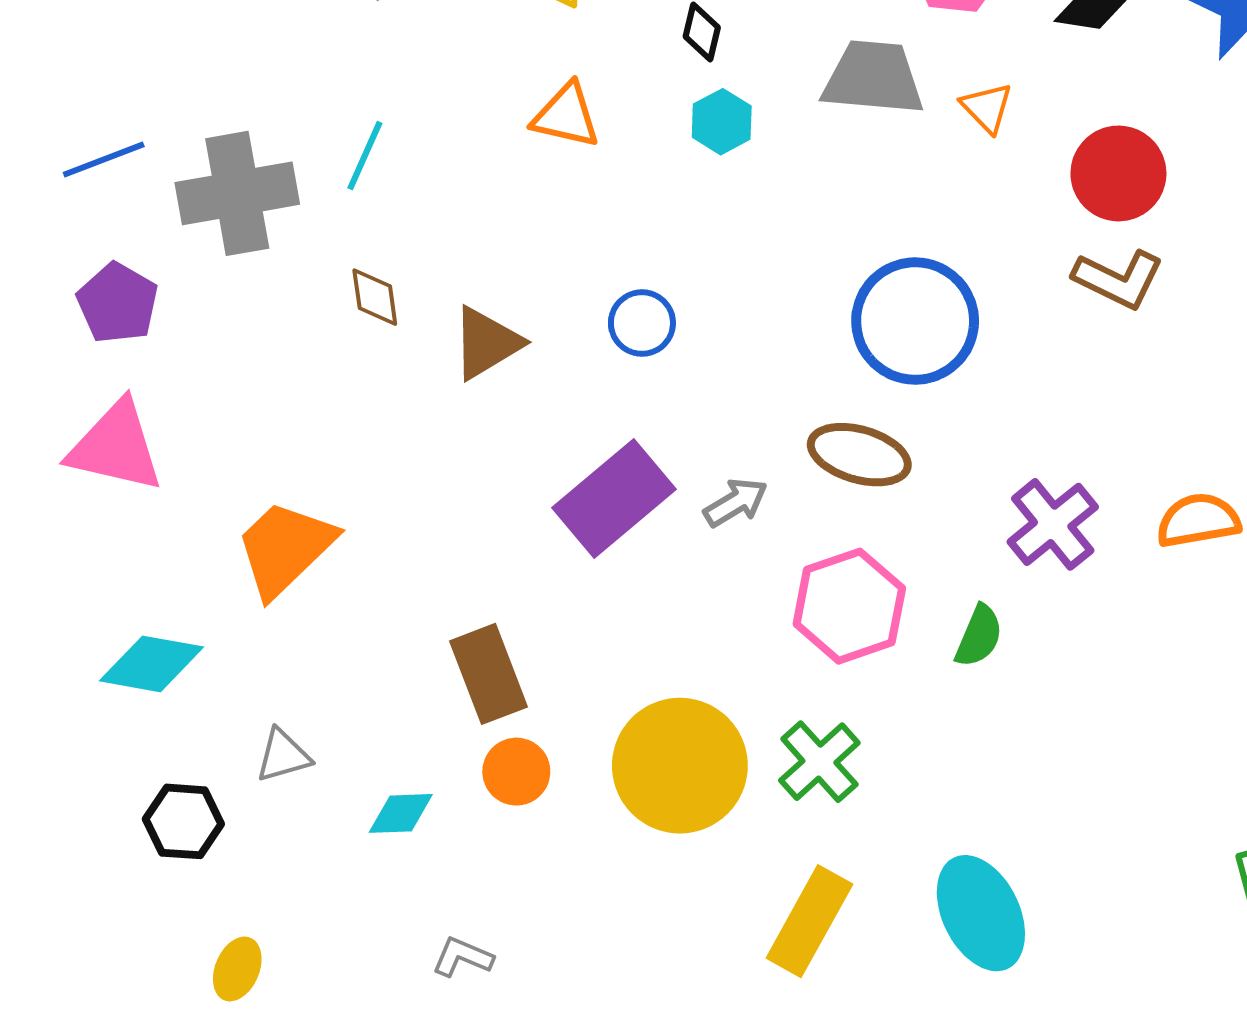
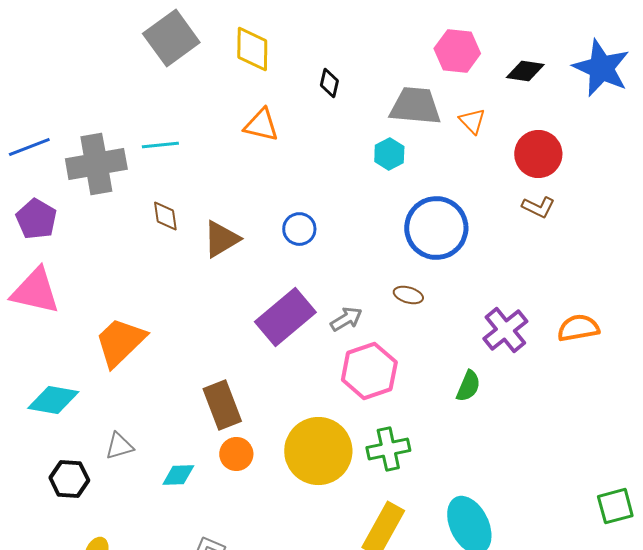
cyan hexagon: (722, 122) -> (389, 154), moved
cyan line: (365, 156) -> (160, 145), turned 60
brown L-shape: (1118, 279) -> (538, 207), size x0.7
brown ellipse: (859, 455) -> (408, 295), size x0.6
pink hexagon: (849, 606) -> (369, 371), moved
green cross: (819, 762) -> (388, 449), turned 30

